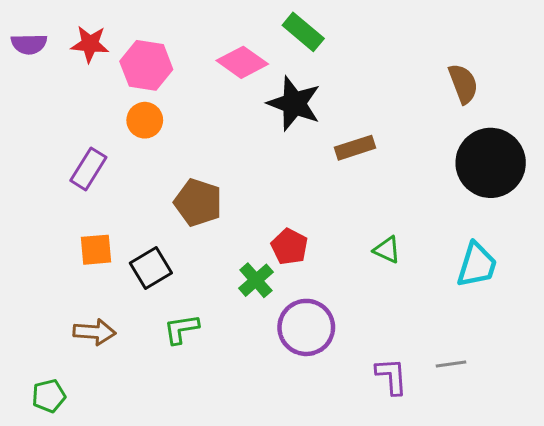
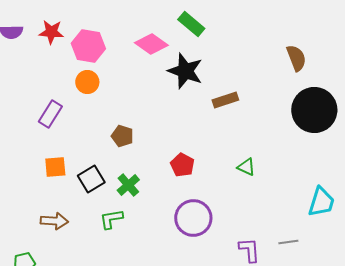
brown pentagon: (198, 202) -> (122, 136), size x0.7
cyan trapezoid: (477, 265) -> (321, 202), moved
green cross: (256, 280) -> (128, 185), moved

